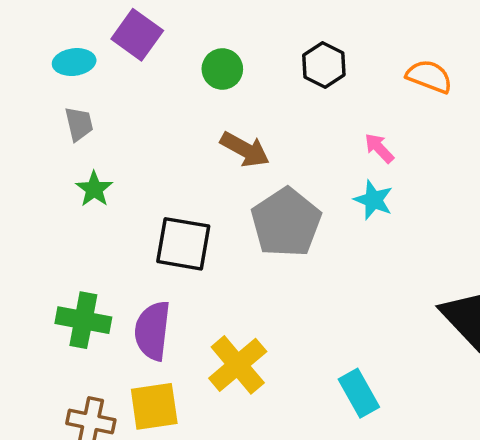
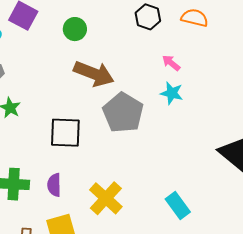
black hexagon: (324, 65) -> (148, 17), moved
brown arrow: (245, 149) -> (94, 74), size x1.4
purple semicircle: (153, 331) -> (54, 185), size x0.7

